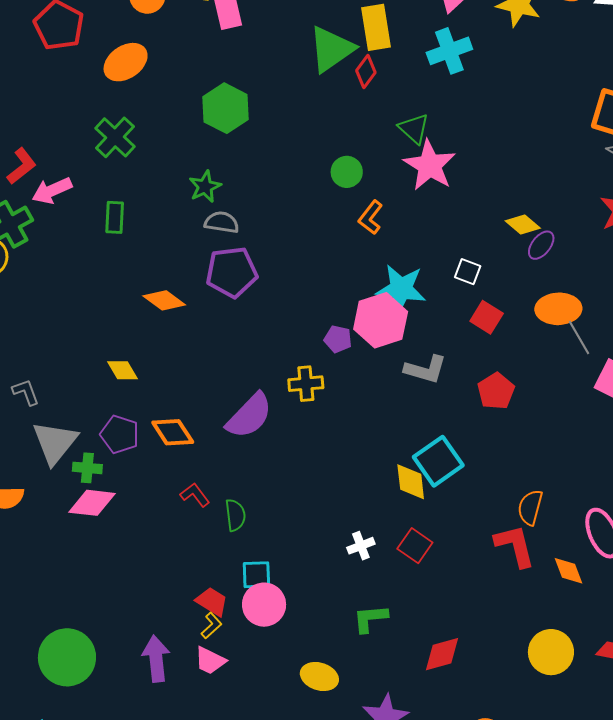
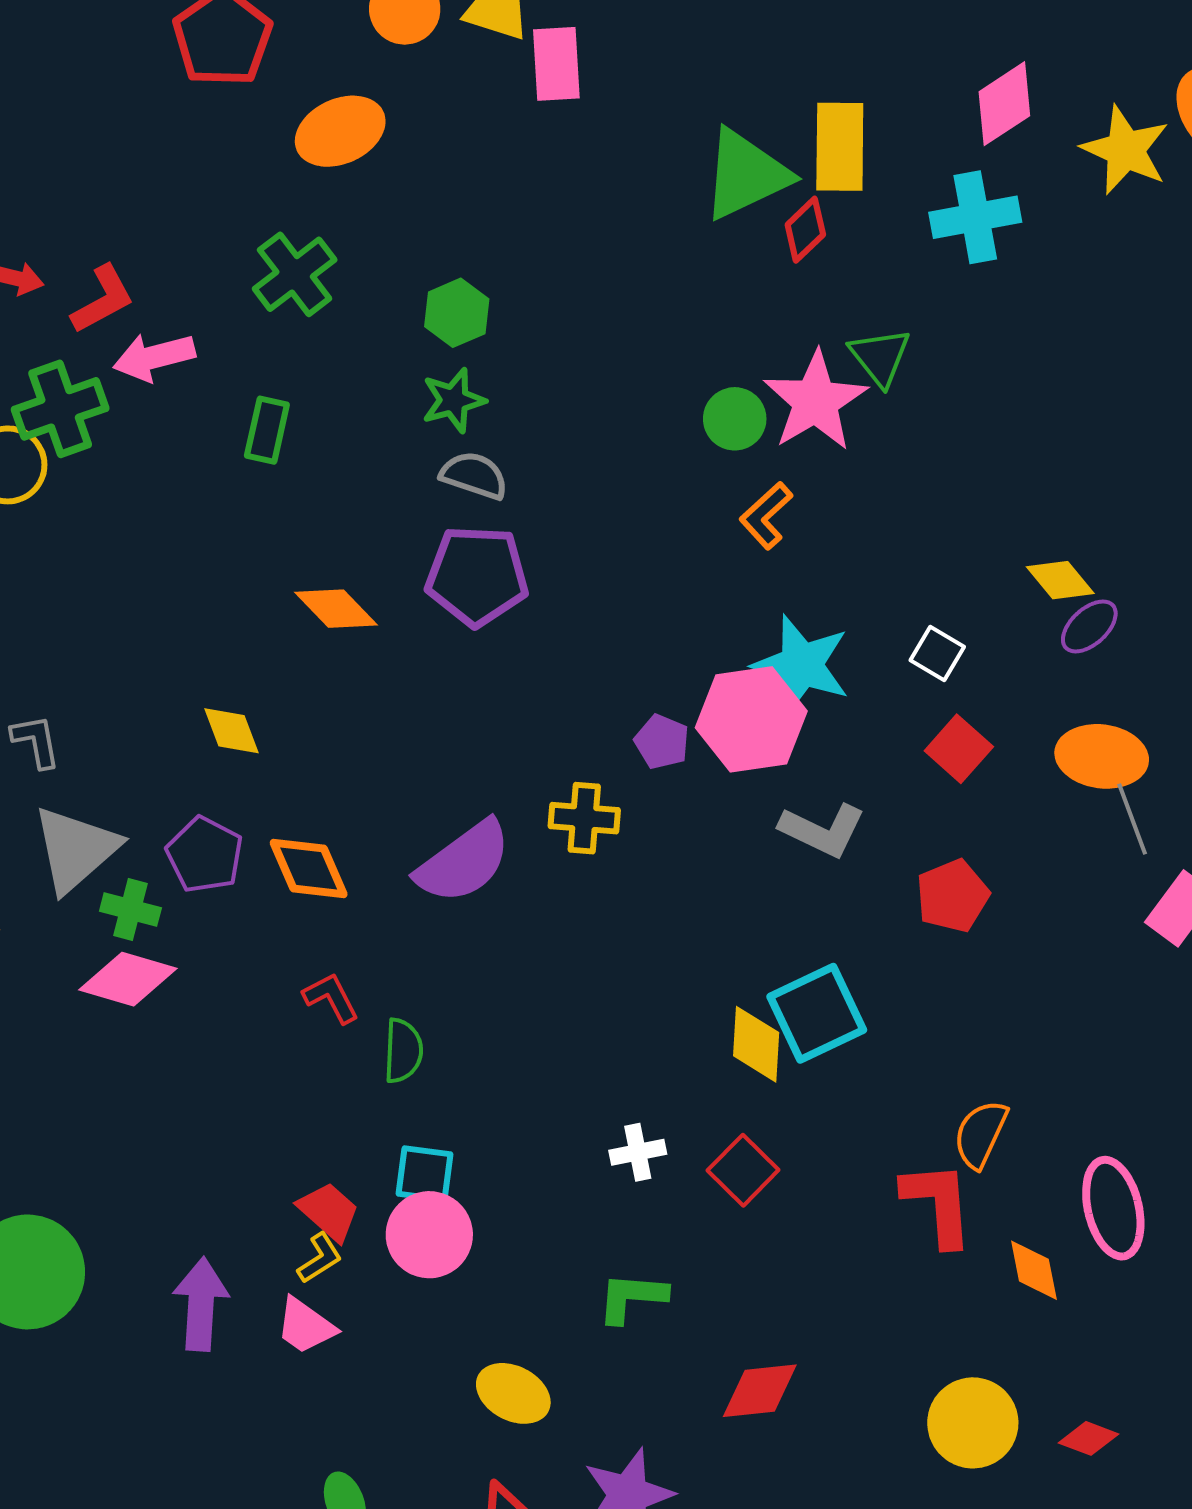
green hexagon: (225, 108) -> (457, 313), moved, size x0.7
pink star: (430, 165) -> (815, 401), moved

